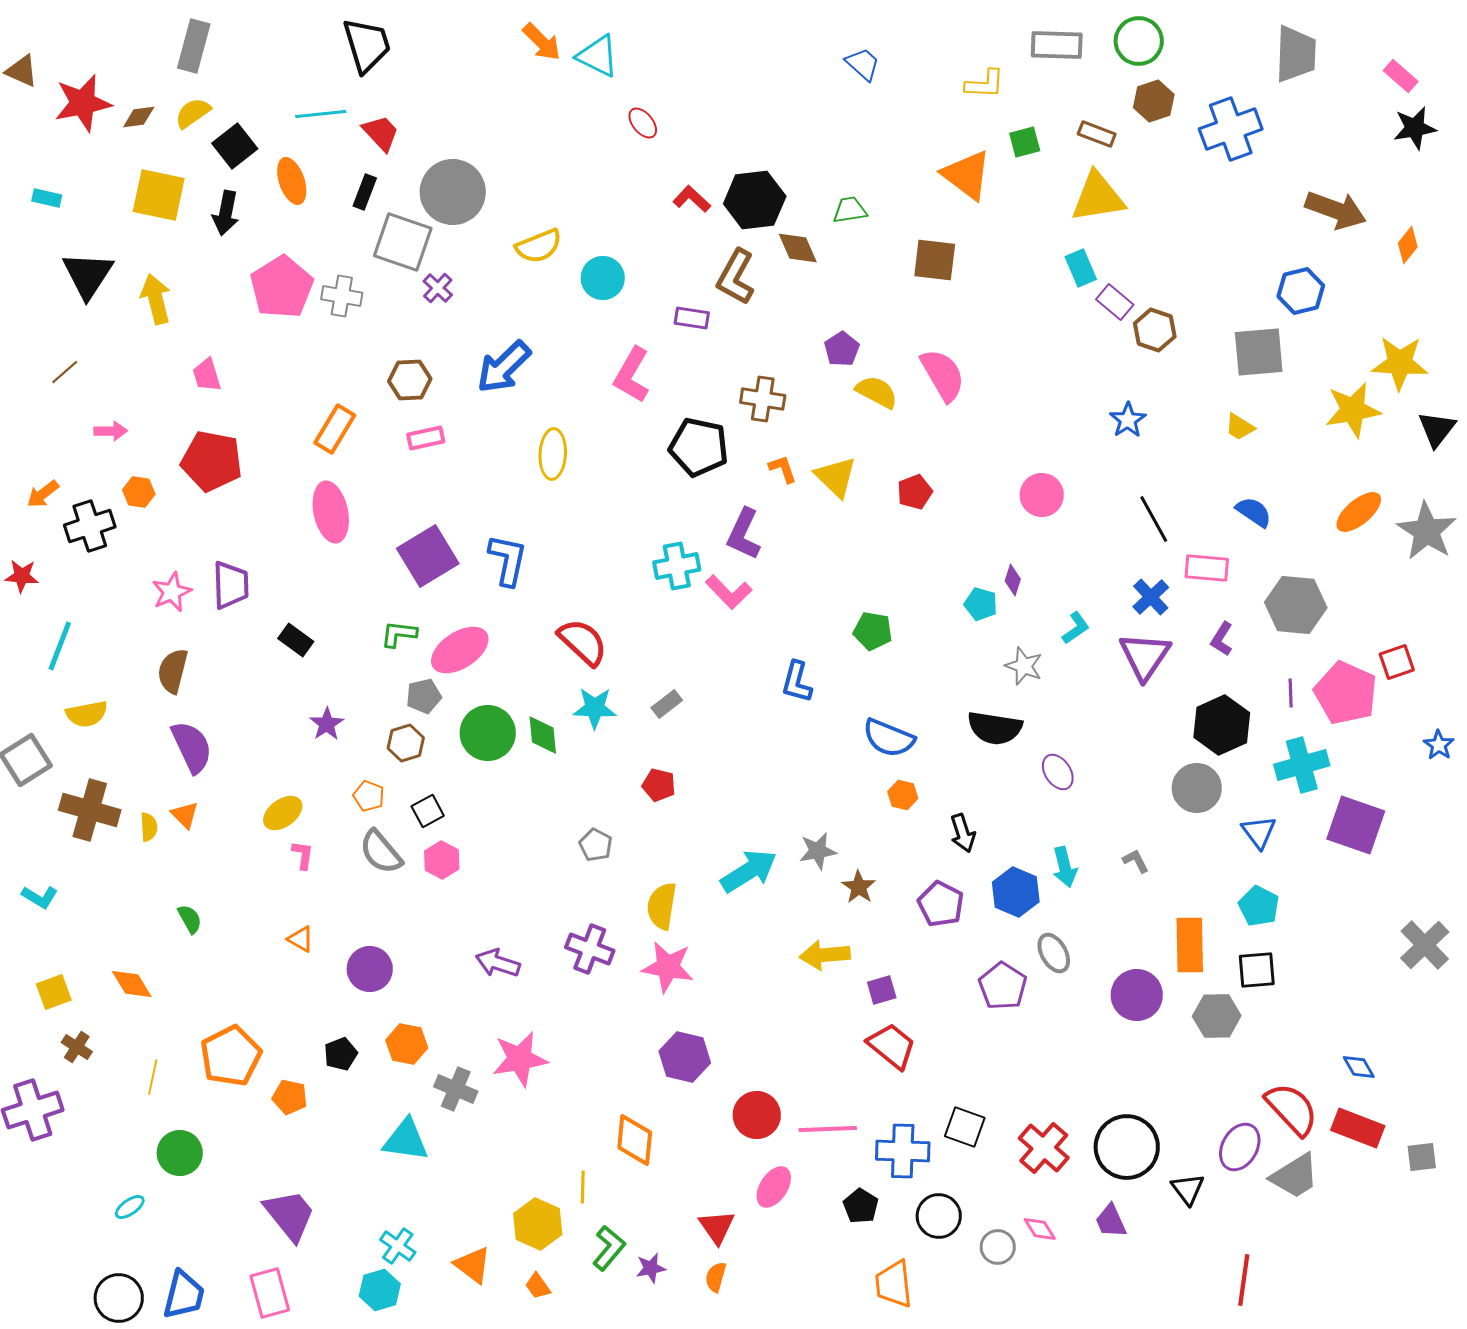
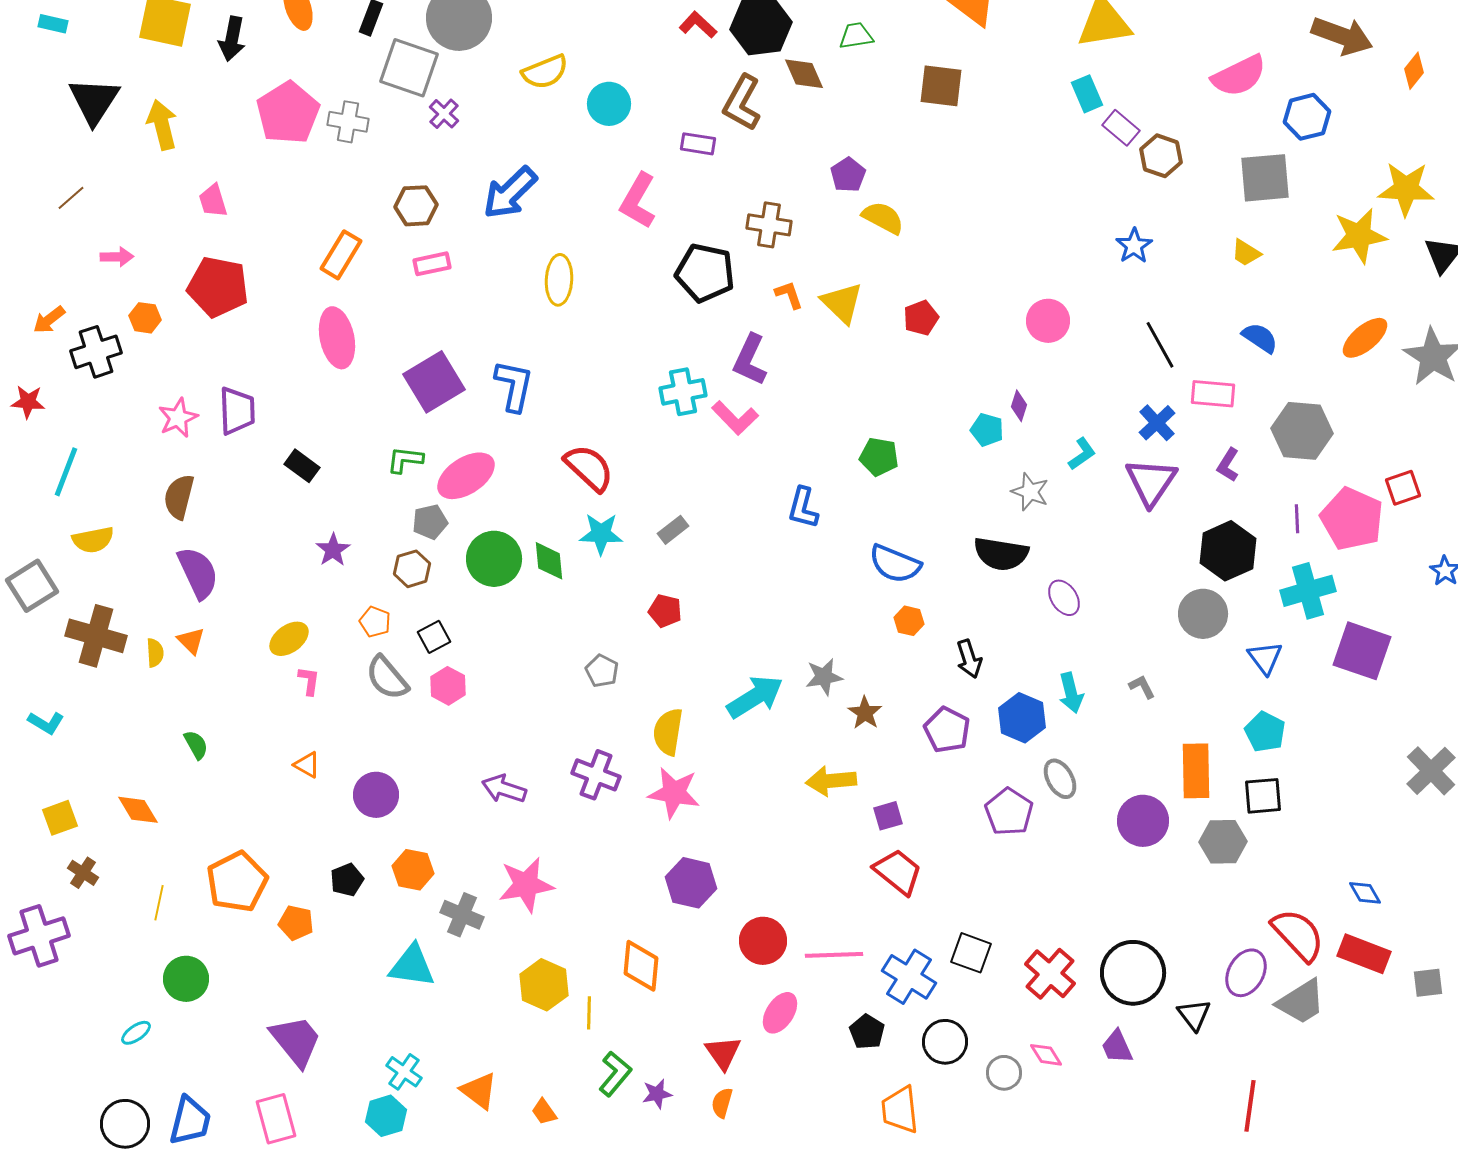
pink semicircle: (943, 375) -> (1239, 76), moved, turned 94
blue cross: (903, 1151) -> (909, 977), turned 30
yellow hexagon: (538, 1224) -> (544, 985), moved

